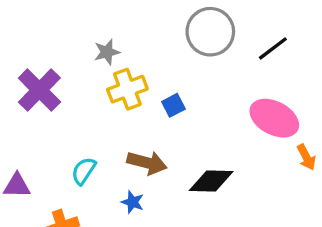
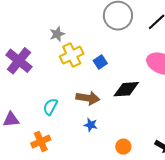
black diamond: (211, 181) -> (126, 89), moved
blue star: (133, 202) -> (91, 125), moved

